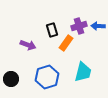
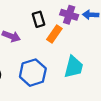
purple cross: (79, 26) -> (69, 15), turned 35

